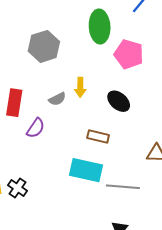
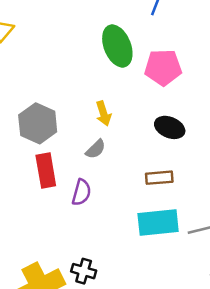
gray hexagon: (44, 46) -> (38, 123), moved
yellow arrow: (80, 87) -> (103, 113), moved

